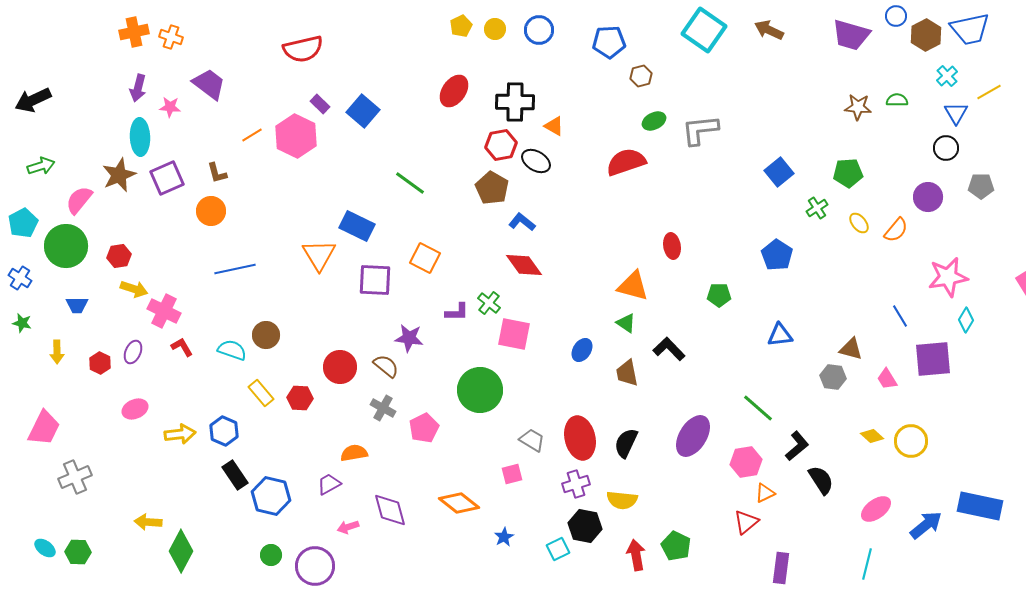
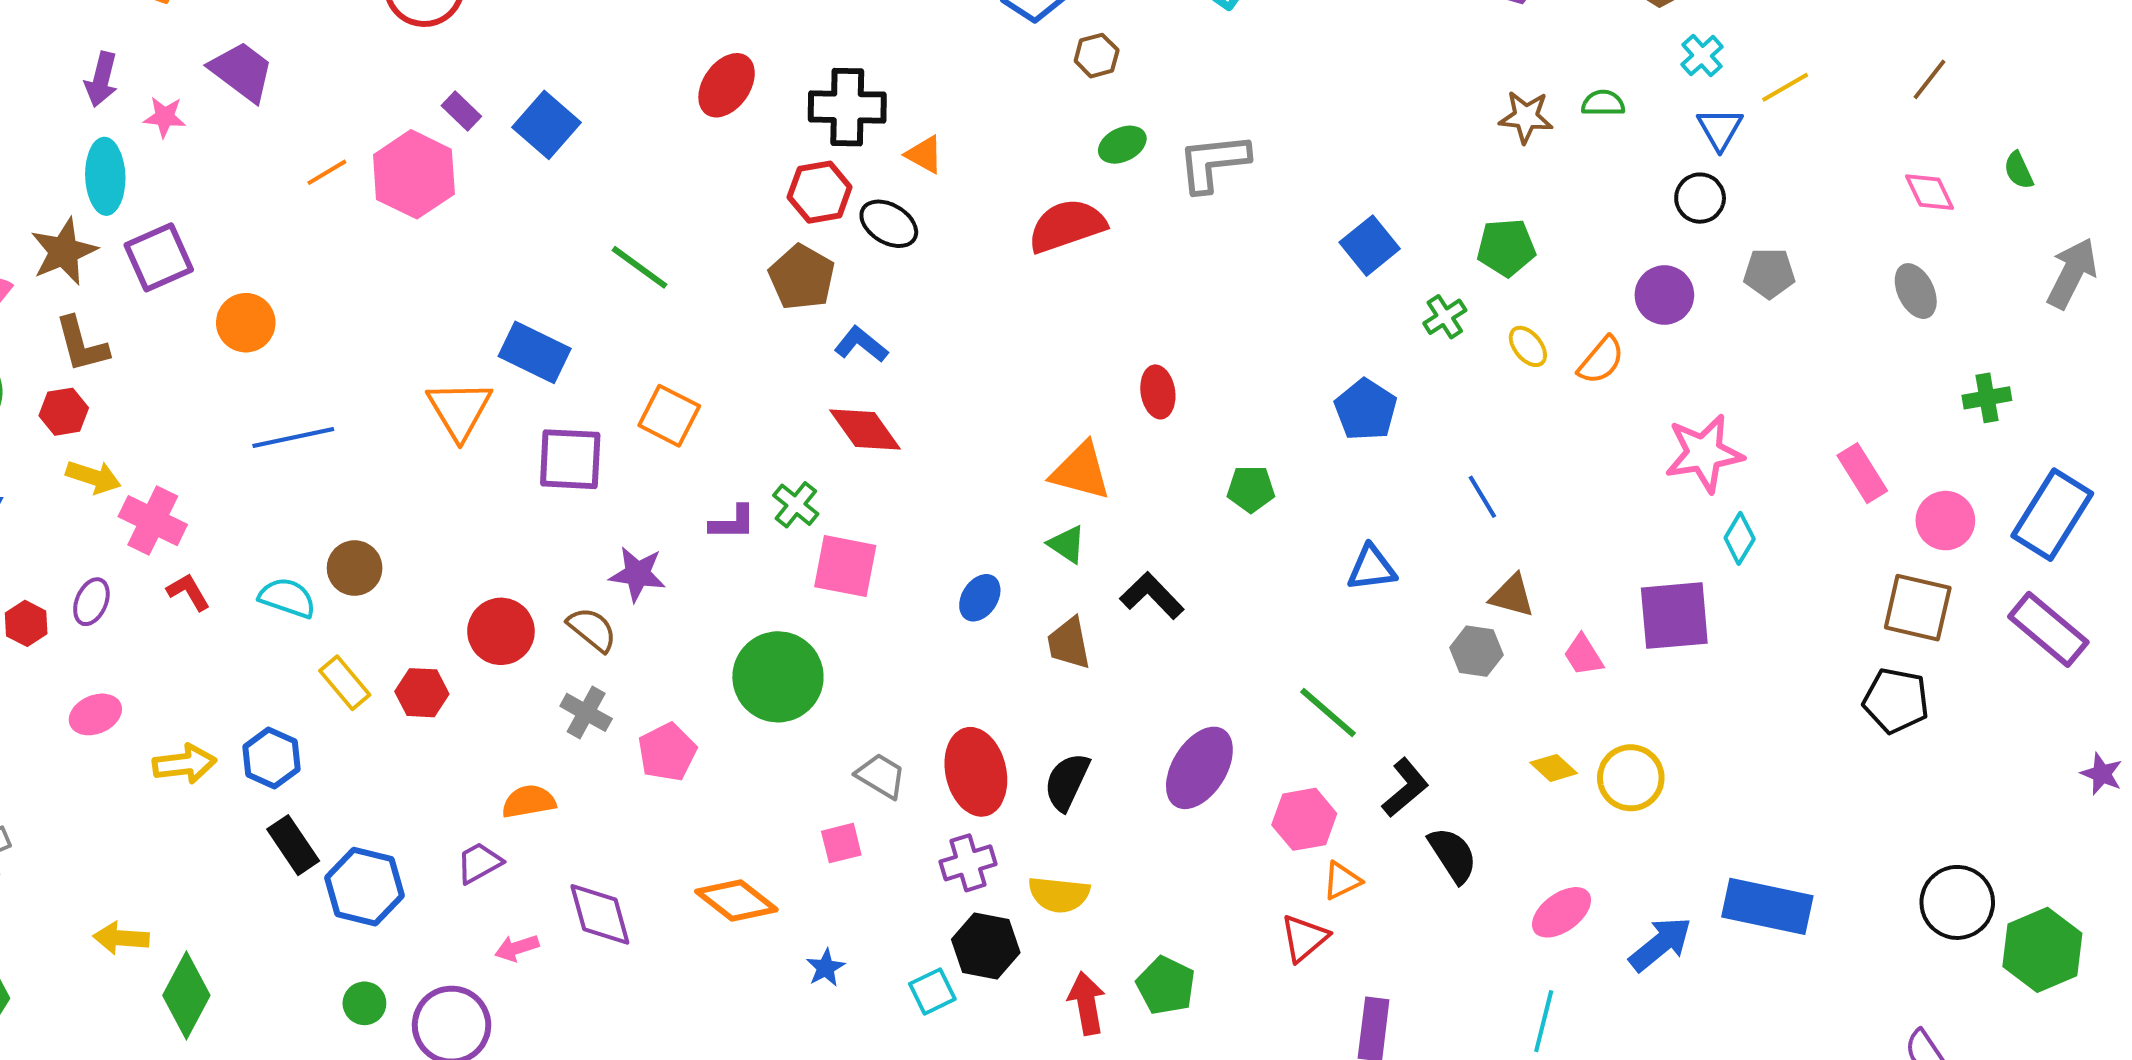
brown L-shape: (217, 173) -> (82, 344), moved, size x1.4
blue line: (900, 316) -> (1482, 497), moved

